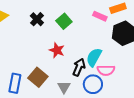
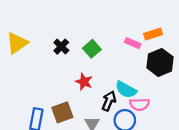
cyan semicircle: (94, 57) -> (126, 90), turned -90
brown square: (38, 77) -> (62, 112), turned 30

